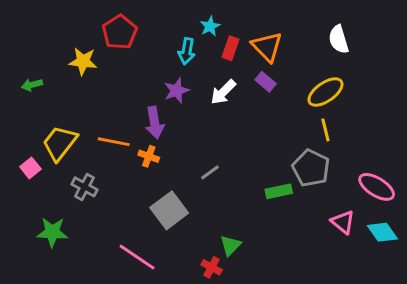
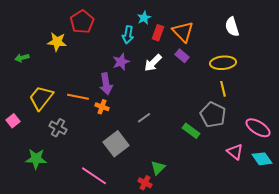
yellow ellipse: (325, 92) -> (223, 63), turned 30
pink square: (30, 168) -> (13, 121), moved
green rectangle: (279, 191) -> (191, 131), turned 48

